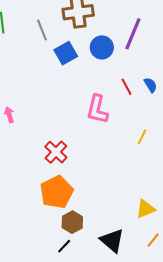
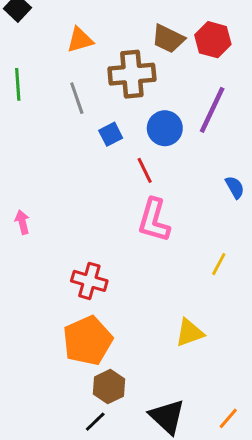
blue square: (66, 53) -> (111, 134), size x0.7
red line: (126, 87) -> (145, 170), moved
red cross: (56, 152) -> (89, 281), turned -30
yellow triangle: (145, 209) -> (190, 333), moved

